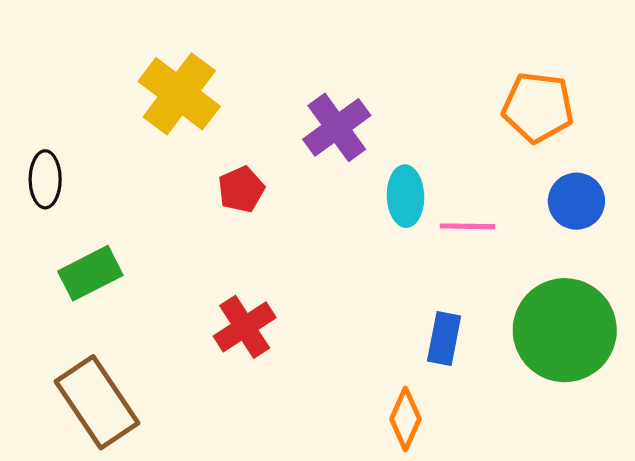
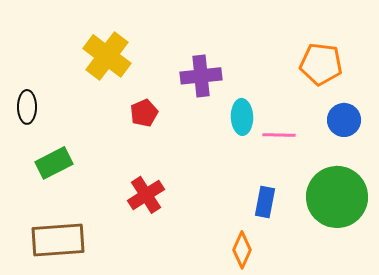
purple cross: (337, 127) -> (201, 76), turned 30
brown rectangle: (97, 402) -> (58, 240), turned -60

